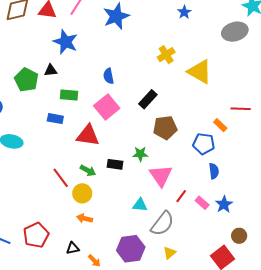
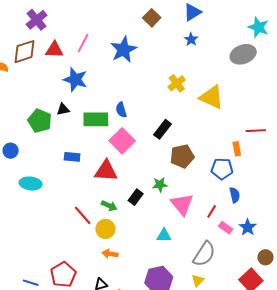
green rectangle: (69, 95) -> (96, 119), moved, size x1.4
orange rectangle: (220, 125) -> (237, 149), turned 40
black rectangle: (115, 164) -> (136, 197), turned -56
red line: (181, 196) -> (212, 211), moved
gray semicircle: (162, 224) -> (204, 254), moved

